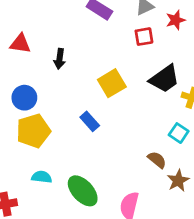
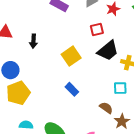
red square: (144, 37) -> (97, 29), moved
blue rectangle: (90, 121) -> (72, 89), moved
cyan square: (179, 133) -> (120, 88), turned -32

